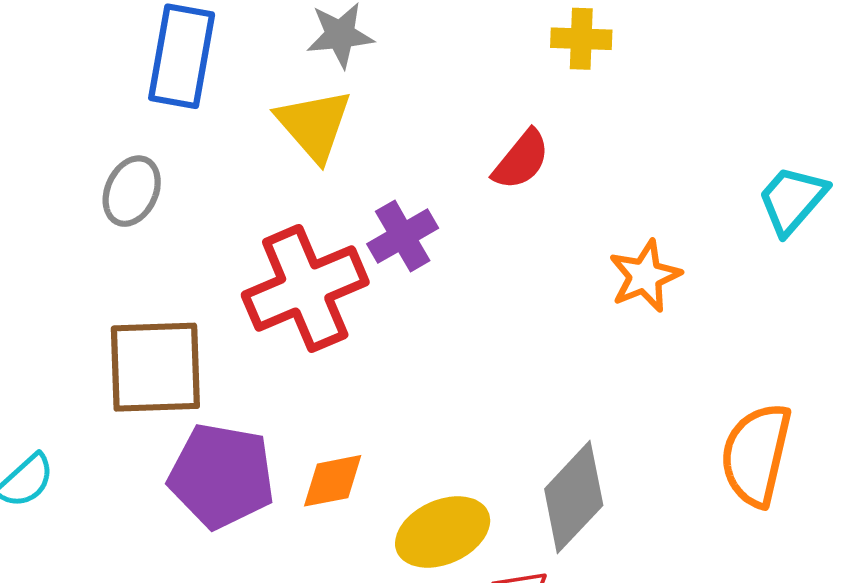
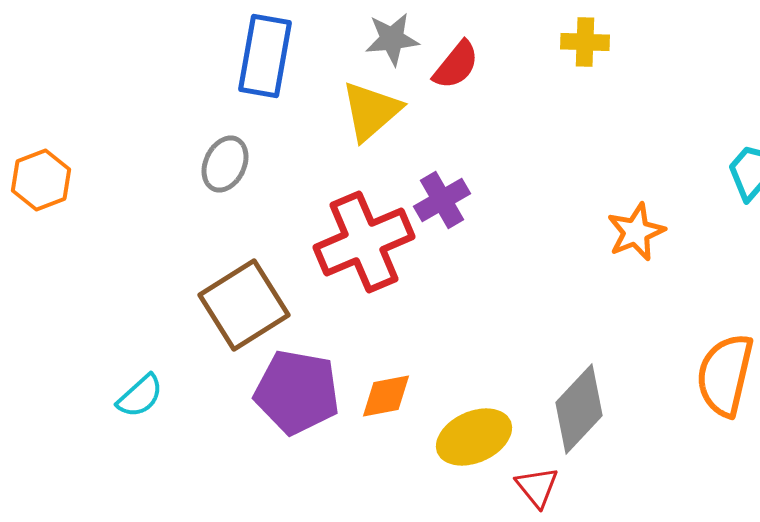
yellow triangle: (314, 125) -> (371, 111), turned 30
red semicircle: (521, 160) -> (456, 65), moved
brown square: (155, 367) -> (244, 305), turned -30

